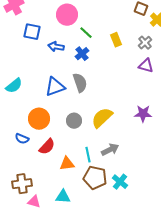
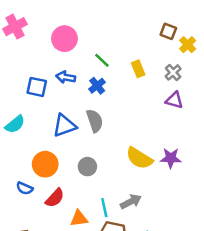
pink circle: (67, 15) -> (64, 39), moved
blue square: (32, 32) -> (37, 87), moved
yellow semicircle: (102, 118) -> (139, 158), moved, turned -105

